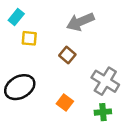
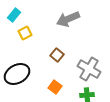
yellow square: (29, 38) -> (25, 33), turned -32
brown square: (67, 55) -> (57, 55), moved

